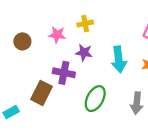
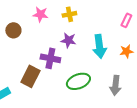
pink star: (57, 35) -> (40, 14), moved
green ellipse: (95, 99) -> (78, 81), turned 40

